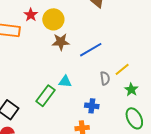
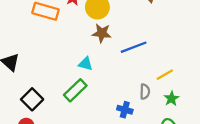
gray semicircle: (105, 78) -> (145, 92), moved
cyan triangle: (65, 82) -> (86, 64), moved

